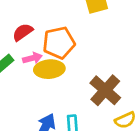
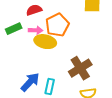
orange pentagon: (59, 43) -> (57, 25), turned -30

